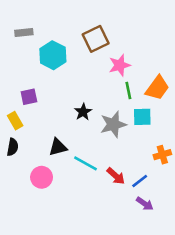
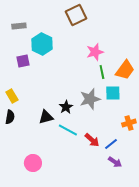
brown square: (96, 39) -> (76, 15), moved
purple square: (29, 97) -> (23, 61), moved
black star: (83, 112) -> (66, 107), moved
pink circle: (42, 177) -> (33, 163), moved

